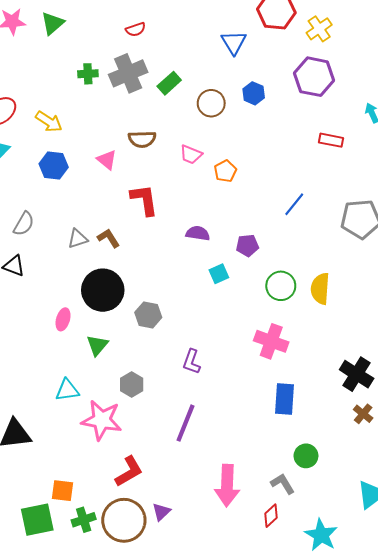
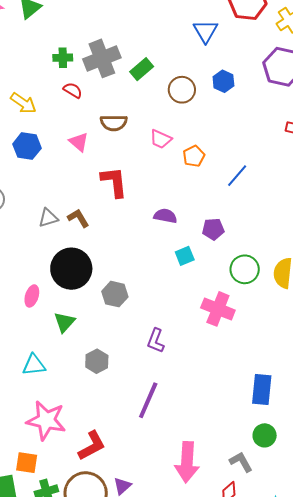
red semicircle: (136, 29) -> (73, 90), moved, turned -132
blue line: (294, 204) -> (237, 176), moved
pink cross: (271, 341) -> (218, 309), moved
blue rectangle: (284, 399) -> (262, 390), moved
pink star: (102, 420) -> (46, 420), moved

